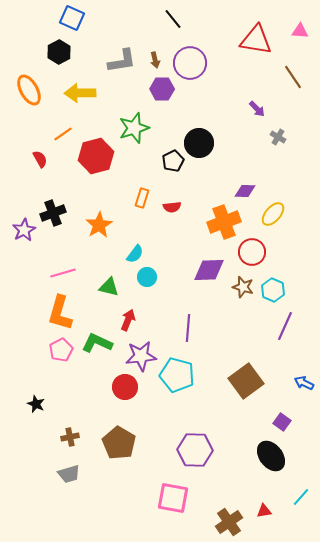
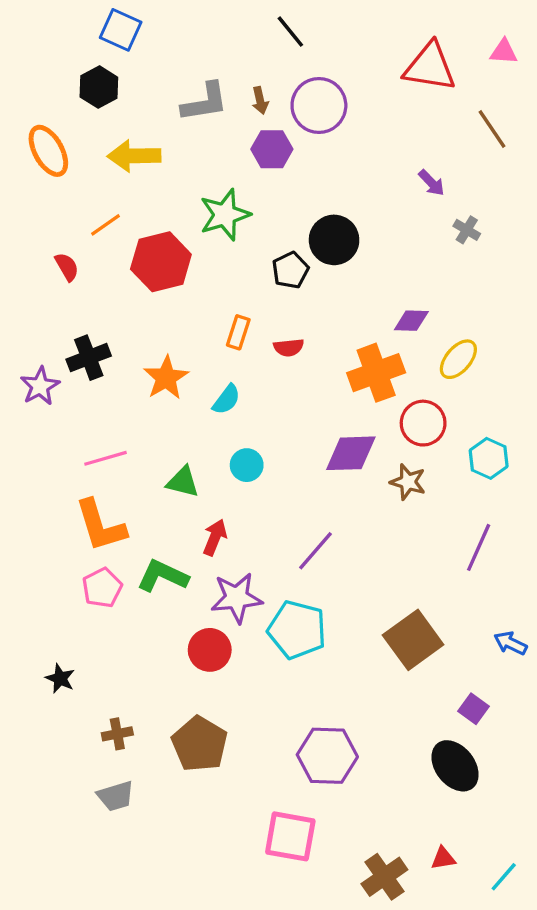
cyan semicircle: (135, 254) -> (226, 400), moved
cyan hexagon: (273, 290) -> (489, 458), moved
orange L-shape: (60, 313) -> (100, 526), turned -33
purple line: (188, 328) -> (316, 551), turned 36
cyan line: (301, 497) -> (504, 877), moved

